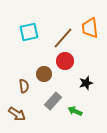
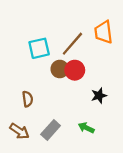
cyan square: (29, 32) -> (39, 48), moved
brown circle: (44, 74) -> (60, 69), moved
gray rectangle: (53, 101) -> (51, 130), moved

